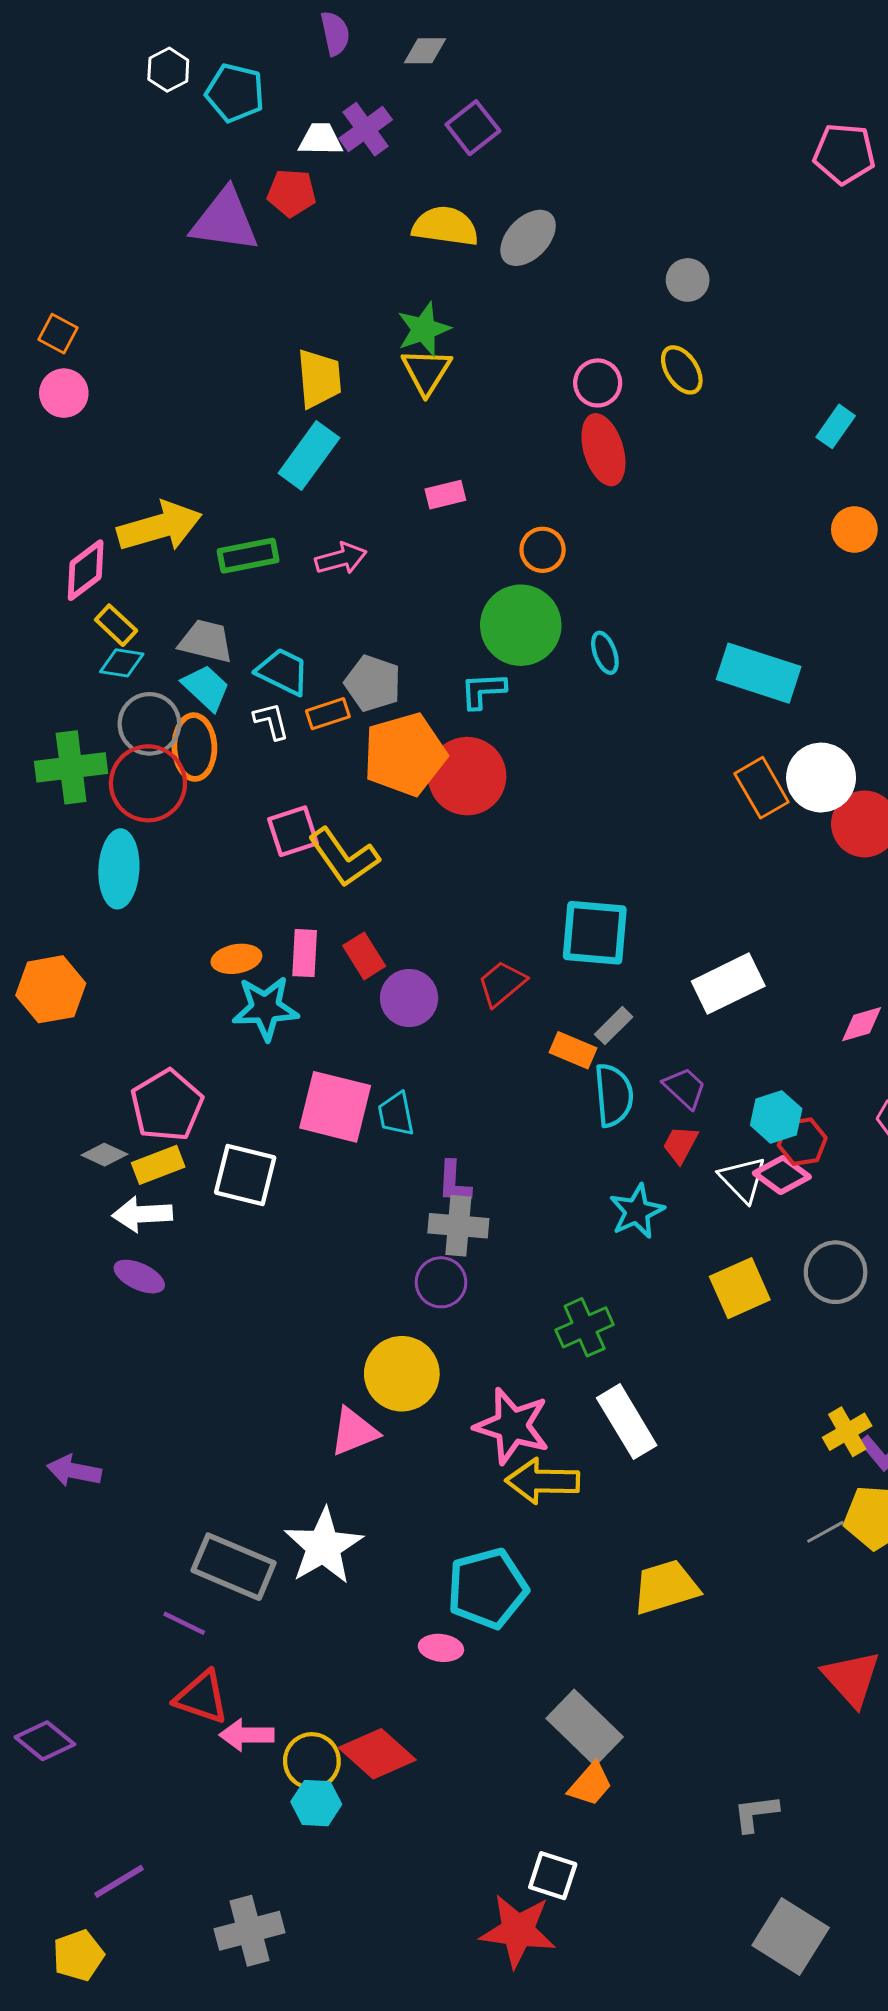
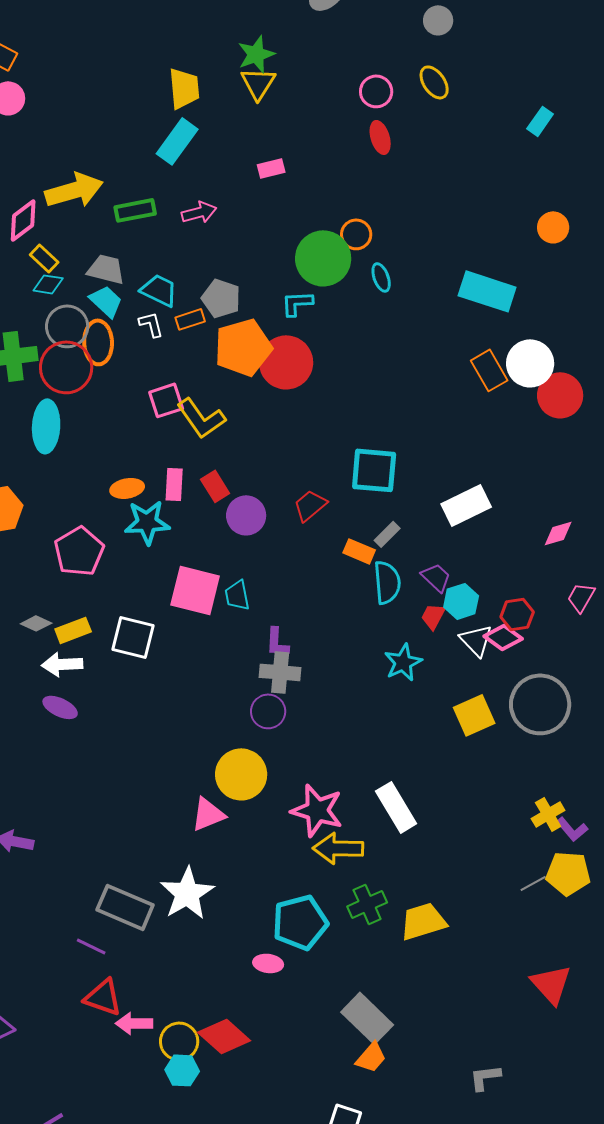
red ellipse: (603, 450) -> (380, 137), size x0.7
orange circle: (854, 529) -> (553, 227), moved
orange circle: (543, 550) -> (356, 234), moved
pink pentagon: (167, 1105) -> (79, 551), moved
cyan hexagon: (776, 1117) -> (461, 601), moved
gray circle: (836, 1272) -> (540, 704), size x1.4
green cross: (585, 1327) -> (367, 904), moved

